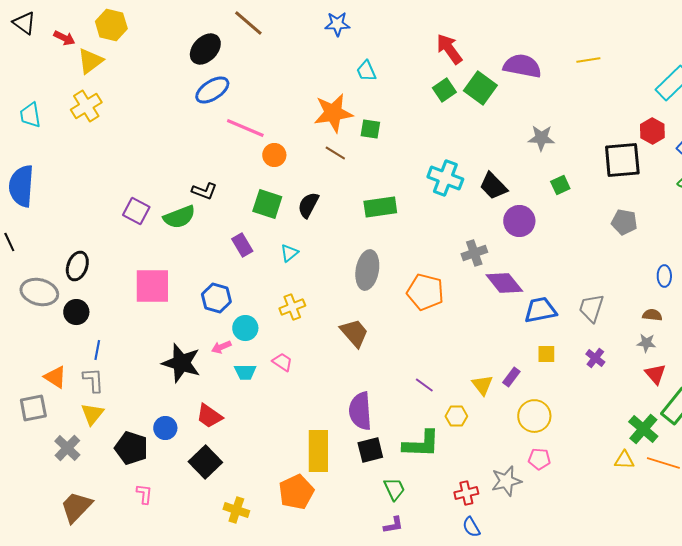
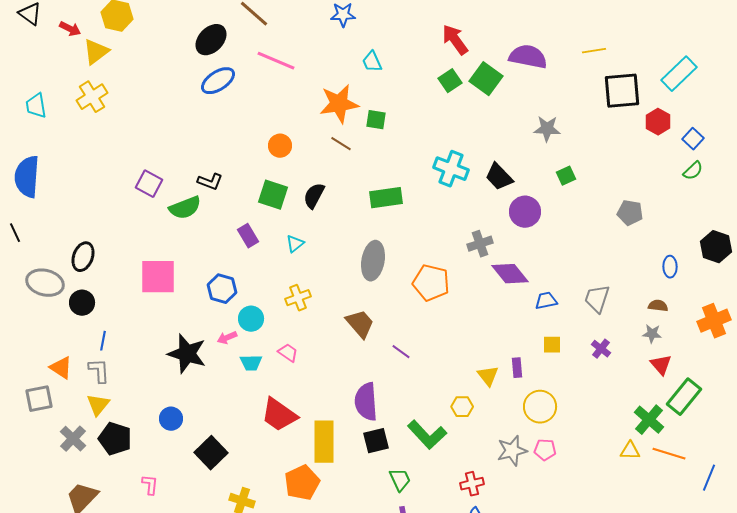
pink line: (245, 128) -> (276, 61), moved
black square: (622, 160) -> (622, 91), moved
purple square: (136, 211) -> (149, 184), moved
blue trapezoid: (540, 310) -> (546, 301), size x0.7
purple rectangle: (511, 377) -> (517, 368), turned -42
purple line: (424, 385) -> (401, 352), moved
red trapezoid: (209, 416) -> (279, 415), moved, size x1.4
green L-shape: (421, 444) -> (427, 435), turned 45
black pentagon: (131, 448) -> (115, 439), moved
gray star: (506, 481) -> (512, 451), moved

